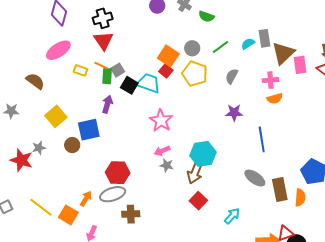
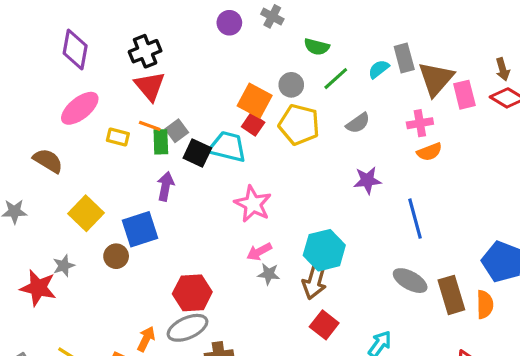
green semicircle: (206, 17) -> (317, 47), moved
gray semicircle: (232, 76) -> (358, 123), turned -147

